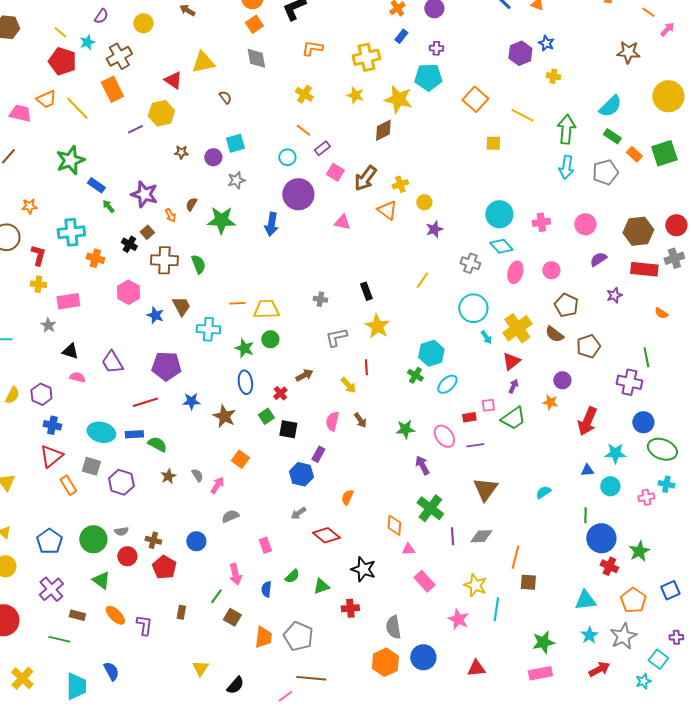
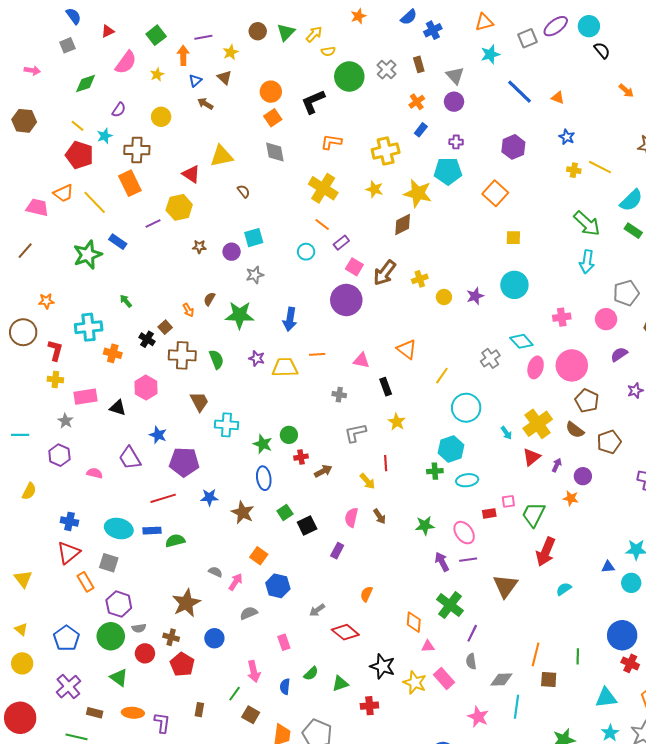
purple hexagon: (520, 53) -> (513, 147), moved
brown cross: (119, 56) -> (137, 150), turned 30
yellow cross: (304, 94) -> (323, 188), size x1.6
yellow line: (522, 115) -> (600, 167), moved
green arrow: (566, 129) -> (587, 223), turned 128
gray pentagon: (605, 172) -> (626, 293), moved
blue rectangle: (96, 185) -> (118, 242), moved
purple star: (144, 194) -> (257, 358), moved, size x0.6
purple circle: (298, 194) -> (346, 300), moved
orange triangle: (387, 210) -> (407, 349), moved
cyan circle: (499, 214) -> (514, 285), moved
pink triangle: (342, 222) -> (361, 360), moved
purple star: (434, 229) -> (475, 296), moved
gray cross: (470, 263) -> (490, 358), turned 36
pink circle: (551, 270) -> (572, 365), size x1.8
orange line: (237, 303) -> (317, 354), moved
cyan circle: (473, 308) -> (466, 408), moved
yellow trapezoid: (266, 309) -> (285, 367), moved
blue star: (155, 315) -> (158, 435), moved
yellow star: (377, 326) -> (397, 422), size x0.7
black triangle: (70, 351) -> (118, 408), moved
green cross: (415, 375) -> (435, 471), turned -35
cyan ellipse: (447, 384) -> (467, 480), turned 35
purple arrow: (513, 386) -> (557, 465), moved
red cross: (280, 393) -> (301, 457), moved, turned 32
purple hexagon: (41, 394) -> (59, 455), moved
green trapezoid: (513, 418) -> (534, 514), turned 152
red arrow: (587, 421) -> (546, 552), moved
black square: (288, 429) -> (307, 526), turned -36
green semicircle: (157, 444) -> (175, 541), turned -42
purple line: (475, 445) -> (468, 560), moved
blue hexagon: (301, 474) -> (278, 586), moved
gray semicircle: (197, 475) -> (215, 572), turned -32
brown star: (168, 476) -> (186, 603), moved, size x1.8
purple hexagon: (121, 482) -> (119, 604), moved
green line: (585, 515) -> (578, 656), moved
purple line: (452, 536) -> (472, 633), turned 30
gray diamond: (481, 536) -> (501, 680), moved
yellow star: (475, 585) -> (415, 683), moved
orange ellipse: (115, 615) -> (133, 713), turned -40
gray semicircle: (393, 627) -> (471, 661), moved, size x0.7

